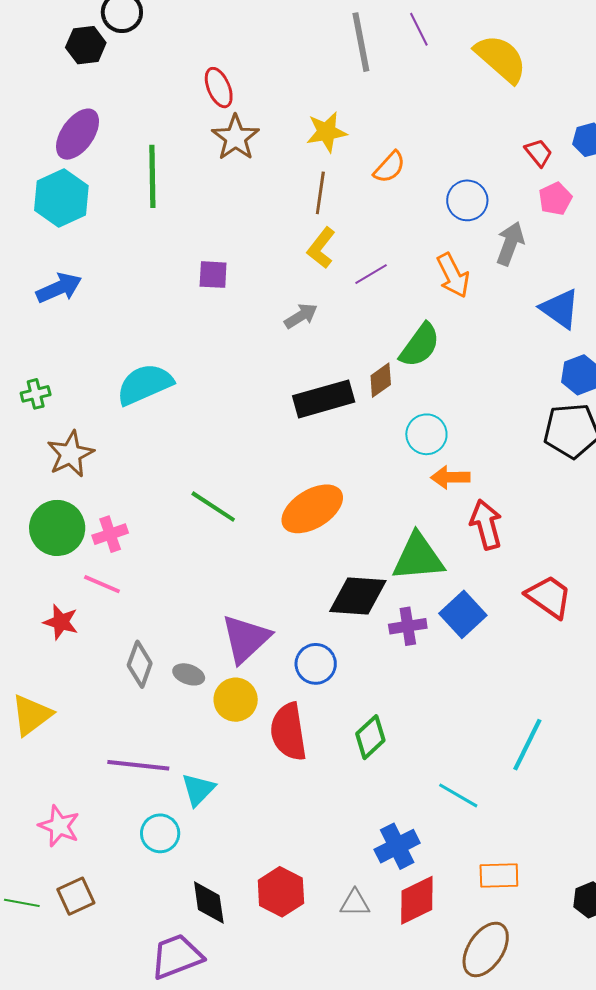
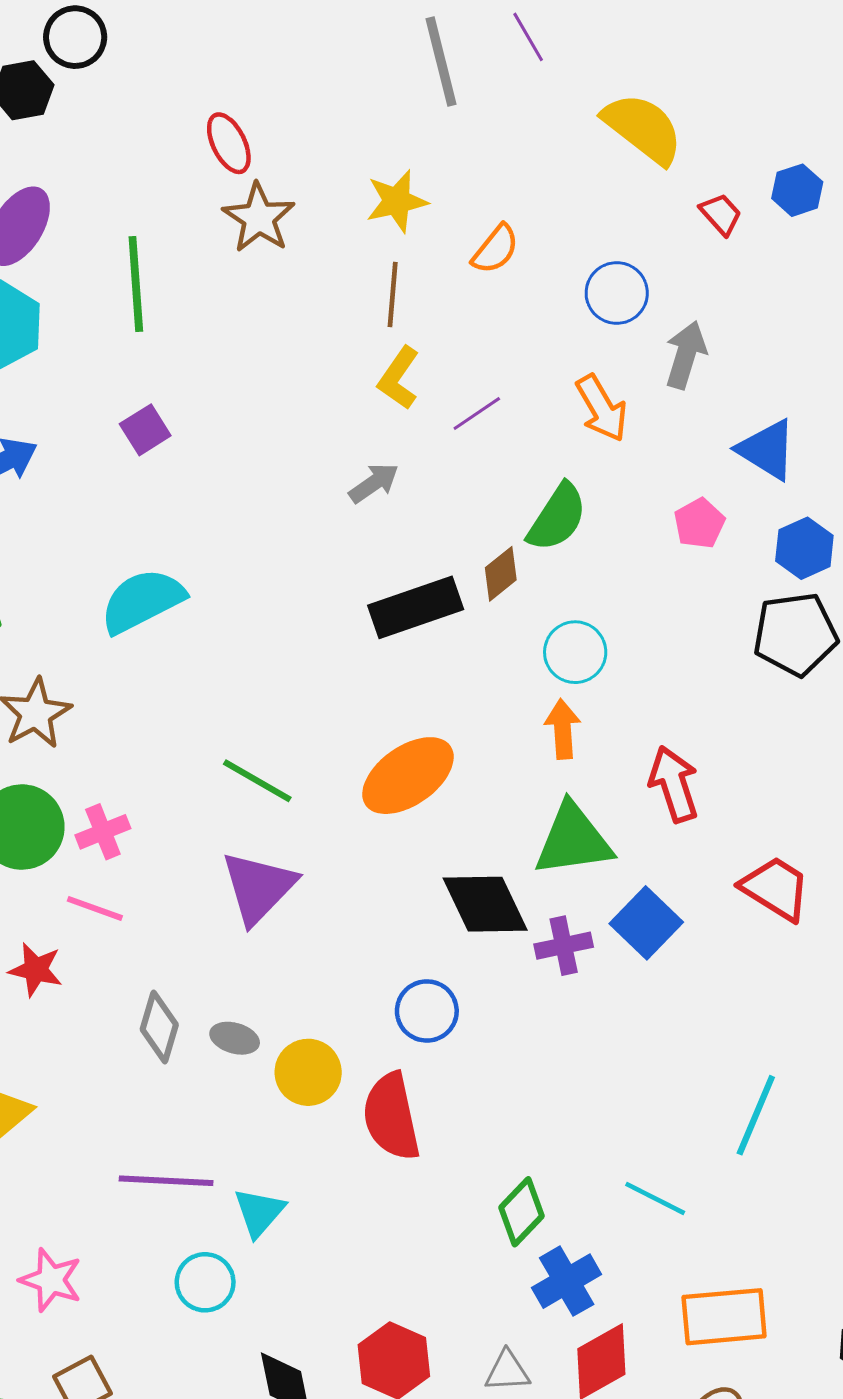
yellow semicircle: (501, 59) -> (643, 128), moved
pink pentagon: (555, 199) -> (699, 523), moved
purple square: (213, 275) -> (145, 430), moved, turned -32
orange arrow: (450, 477) -> (563, 729), moved, turned 90
black diamond: (358, 596) -> (485, 904), turned 64
purple triangle: (246, 639) -> (258, 887), moved
green diamond: (370, 737) -> (522, 1212), moved
orange rectangle: (499, 876) -> (724, 1317), size x1.4

